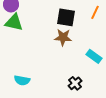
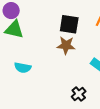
cyan semicircle: (22, 80) -> (23, 68), moved

